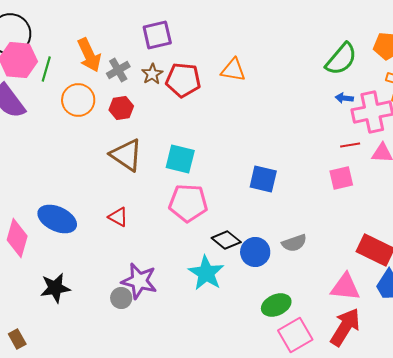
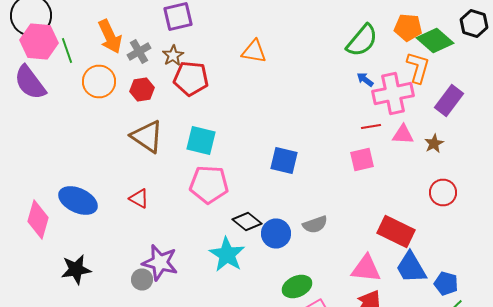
green line: (46, 69) -> (67, 50), turned -35
red pentagon: (183, 80) -> (191, 78), moved
blue arrow: (344, 98) -> (365, 80), turned 30

